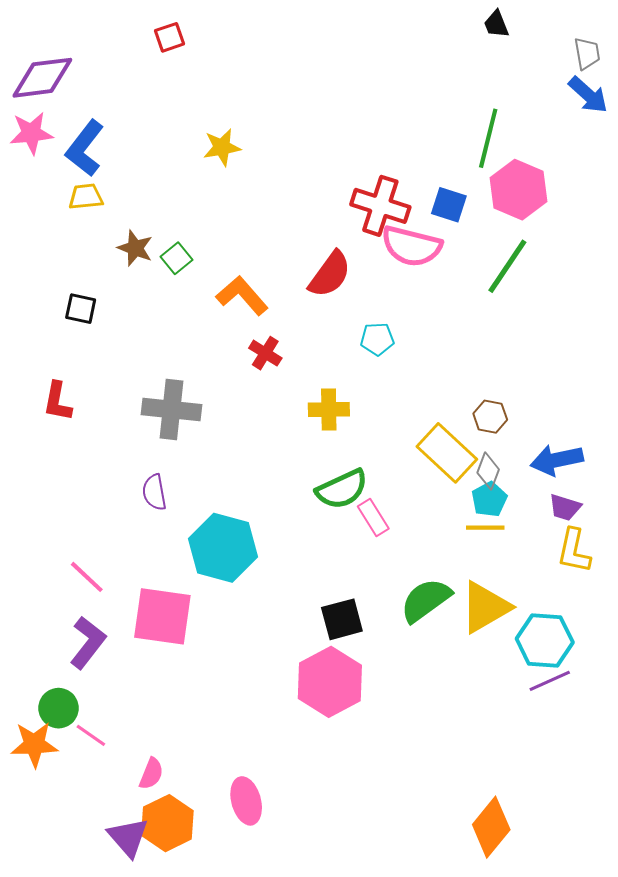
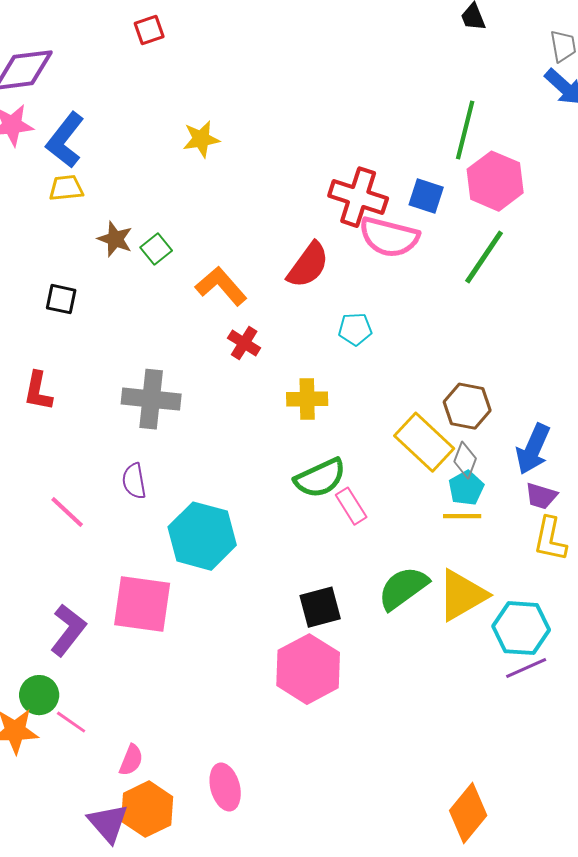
brown hexagon: (490, 417) -> (467, 406), size x1.4
blue arrow: (557, 460) -> (533, 449), turned -54
pink line: (87, 577) -> (67, 512), moved

